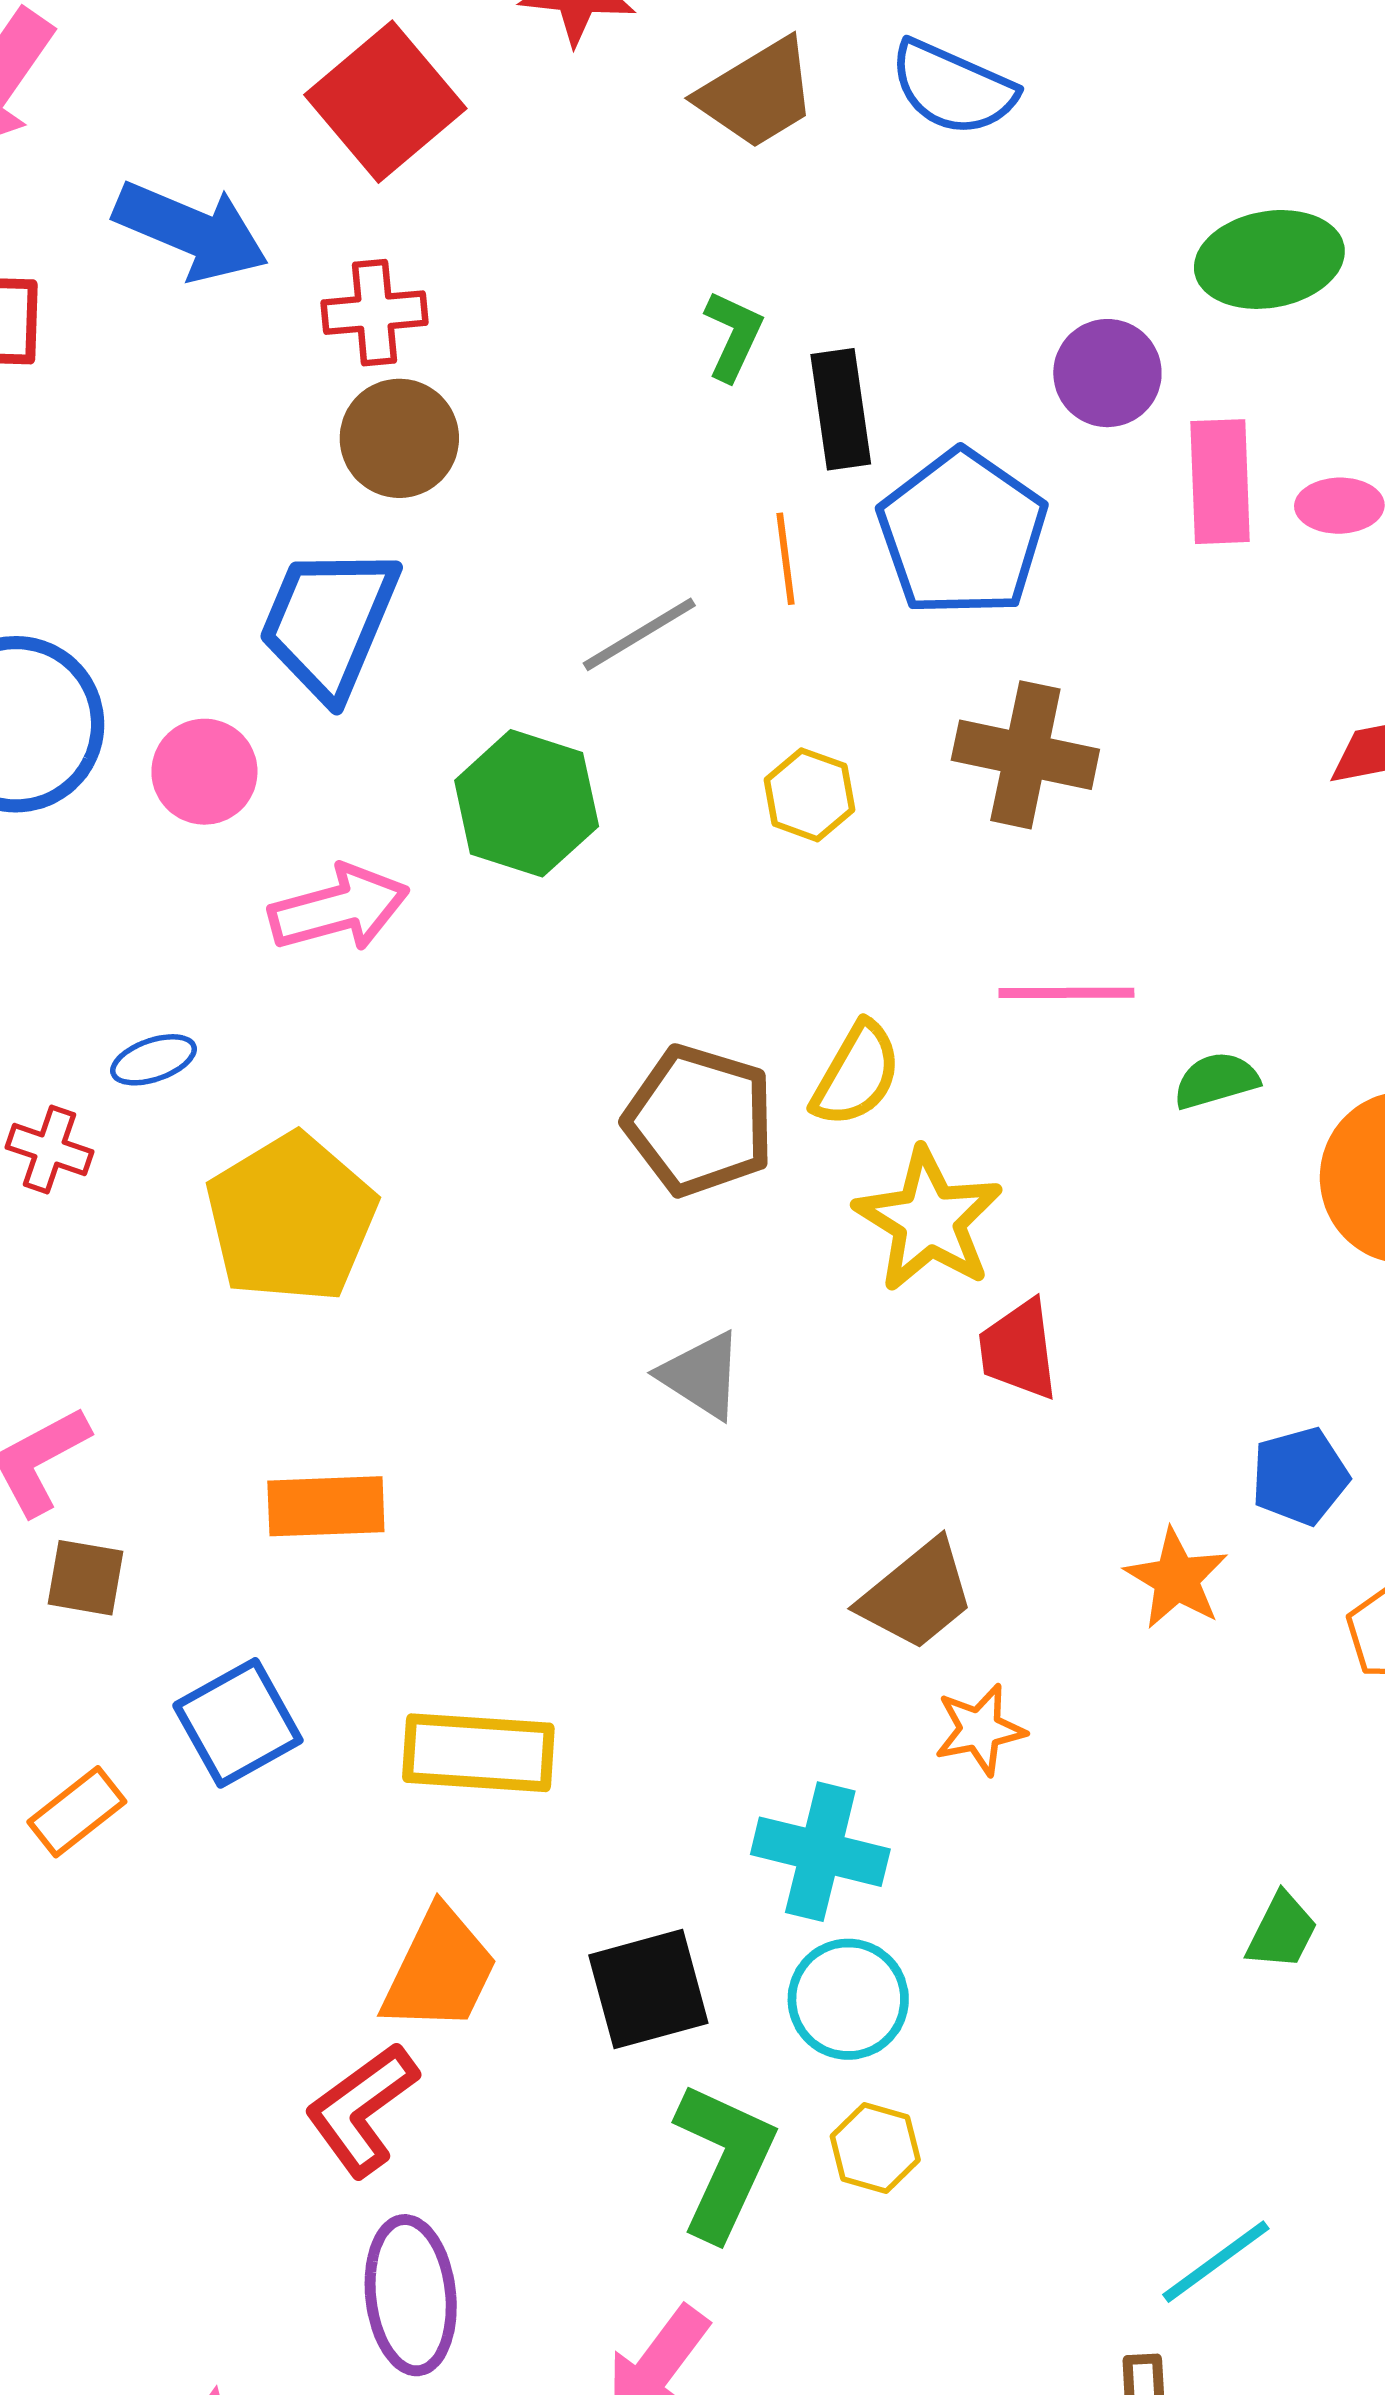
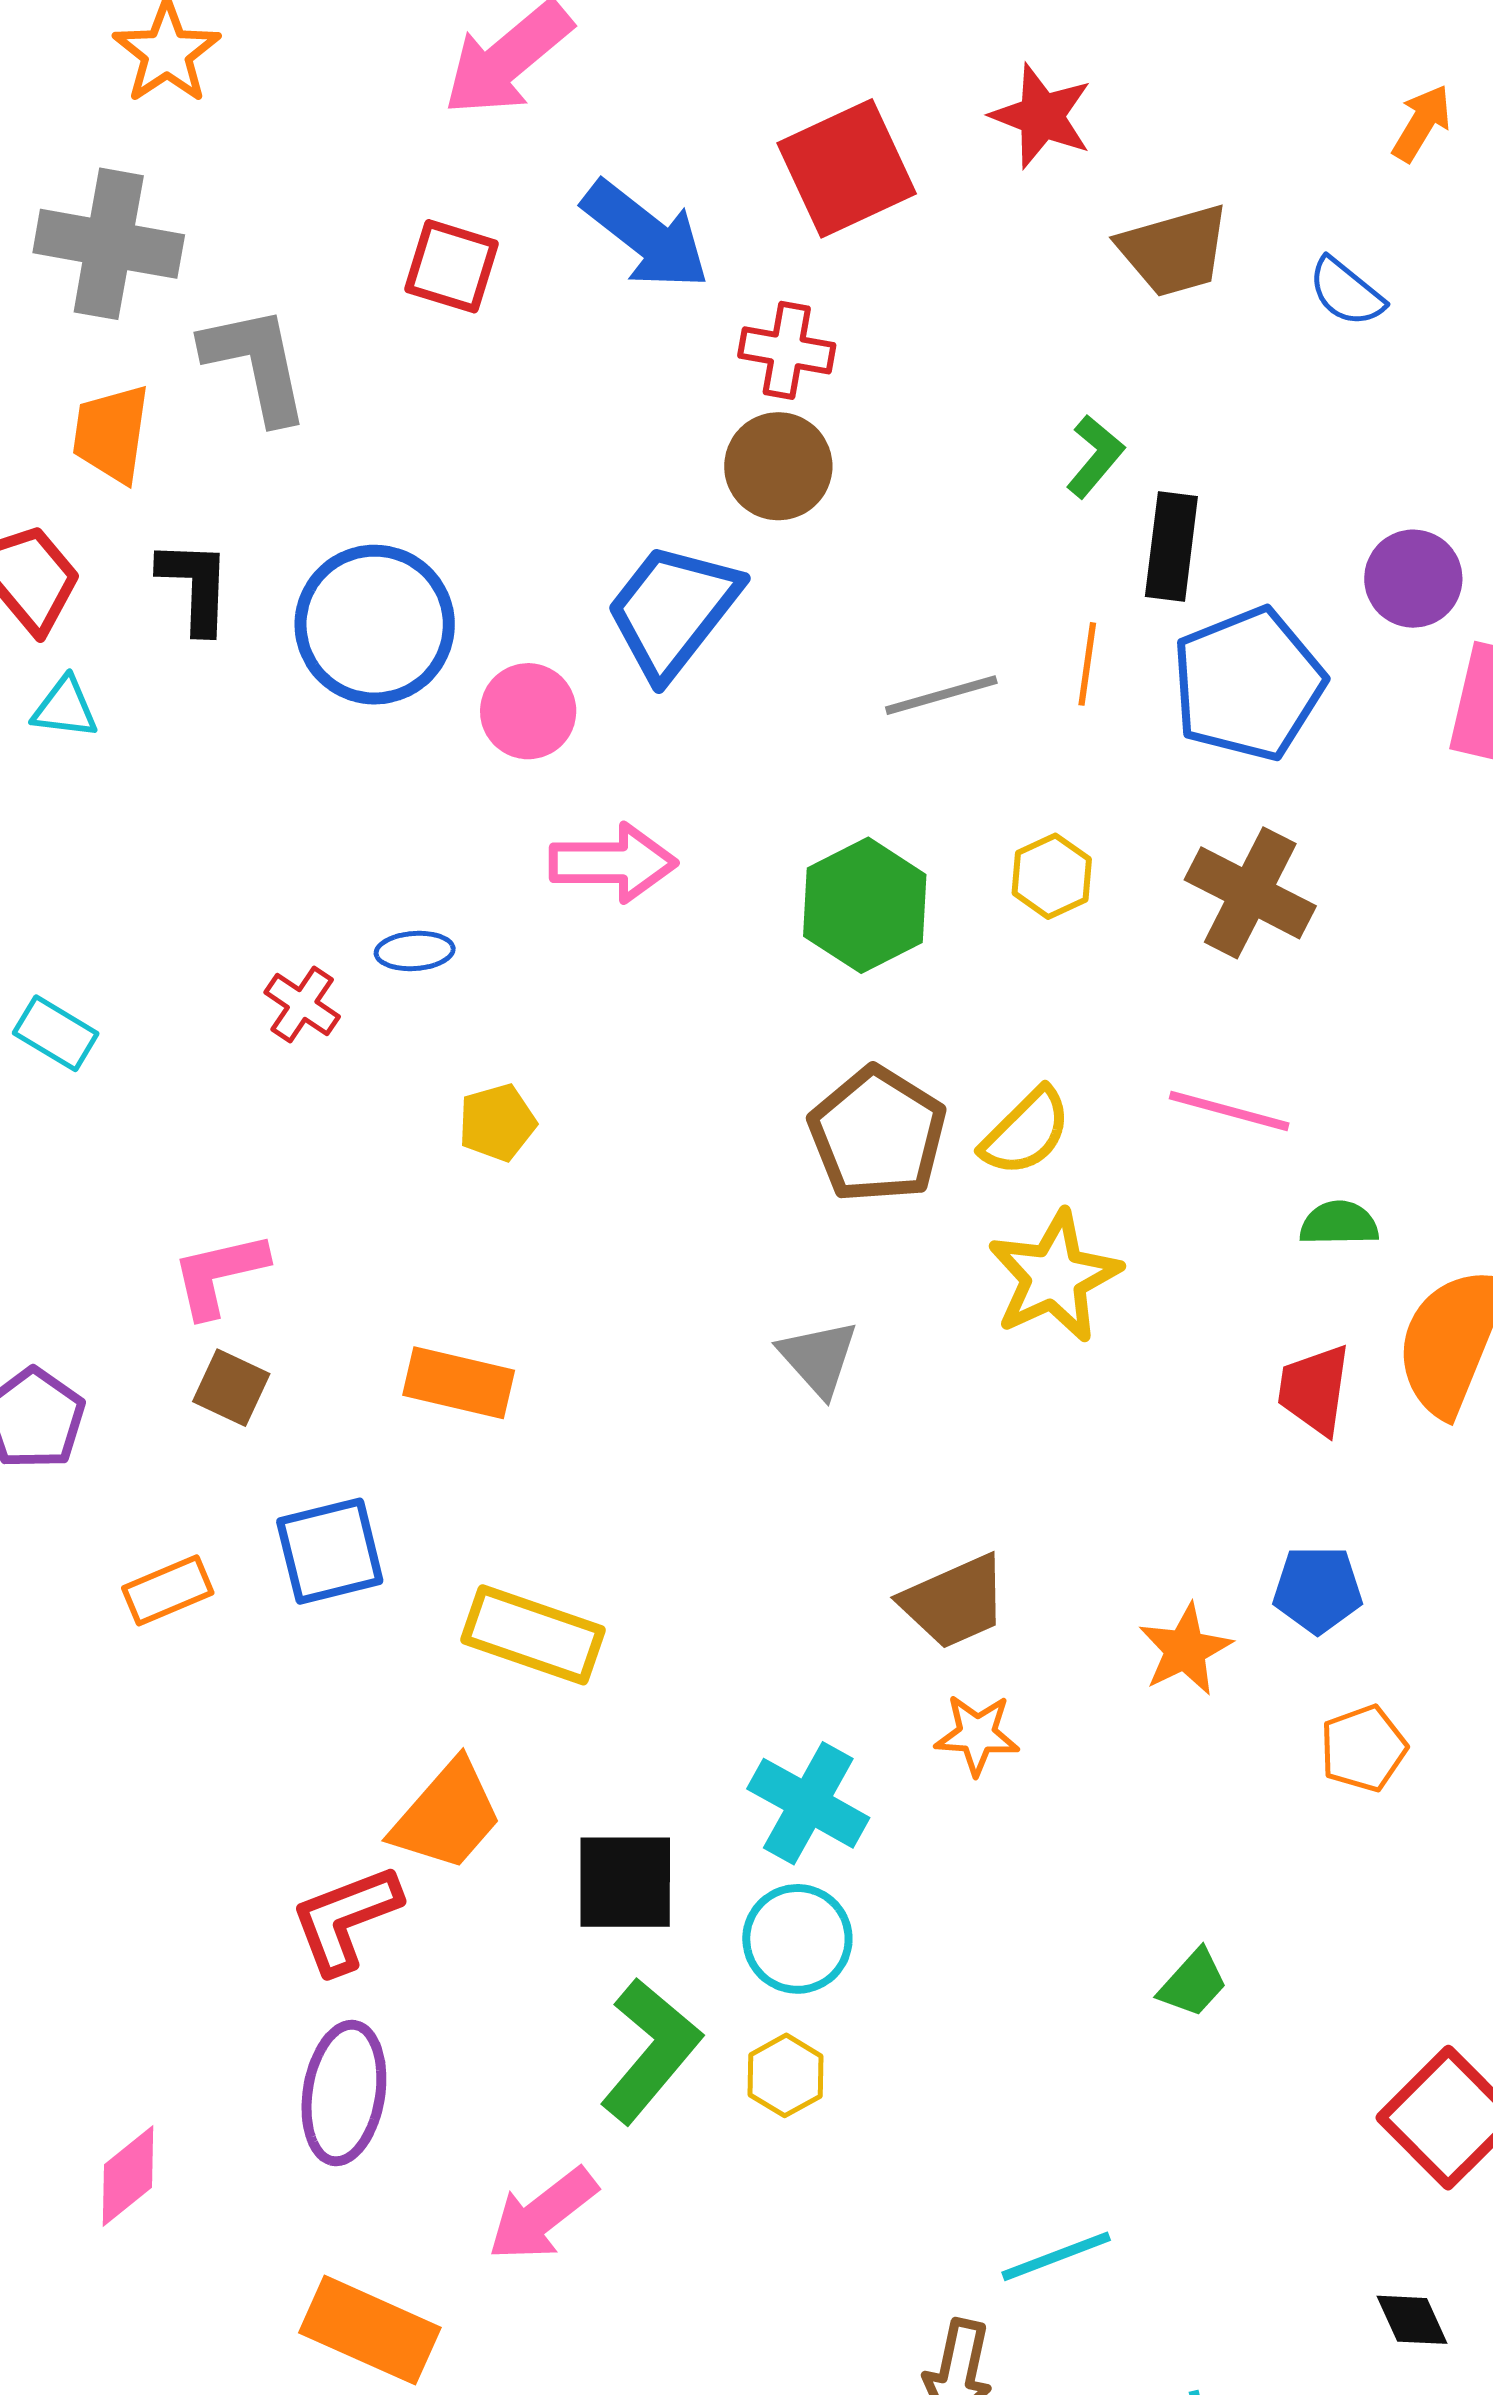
blue semicircle: (953, 88) -> (1346, 292), size x0.7
green hexagon: (527, 803) -> (865, 905), moved
yellow pentagon: (291, 1218) -> (497, 1123), size x0.5
red trapezoid: (1019, 1350) -> (1314, 1390), moved

